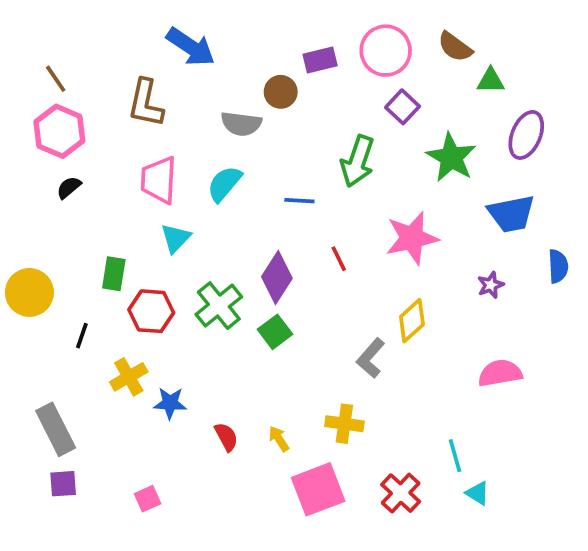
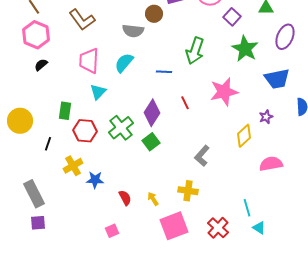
brown L-shape: (146, 103) -> (82, 20), turned -48
purple square: (403, 107) -> (232, 17), moved
yellow diamond: (412, 321) -> (244, 136), moved
pink square: (148, 499) -> (112, 231), moved

